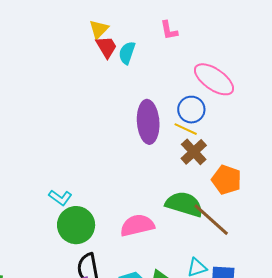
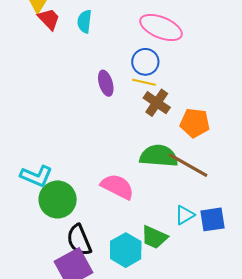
cyan semicircle: (127, 53) -> (85, 21), moved
purple ellipse: (148, 122) -> (106, 83), size x0.6
cyan L-shape: (60, 198) -> (36, 176), size x1.4
pink semicircle: (137, 225) -> (117, 187), turned 52

